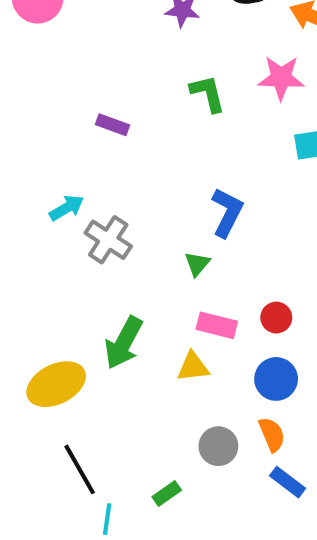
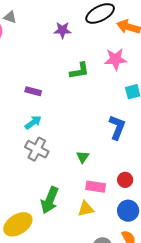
green L-shape: (208, 93) -> (79, 71), turned 100
cyan arrow: (67, 208) -> (33, 122), moved
blue L-shape: (227, 212) -> (117, 127), moved

